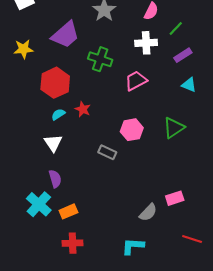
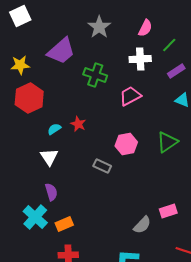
red hexagon: (55, 83) -> (29, 98), moved

